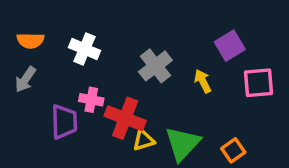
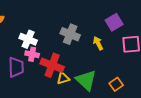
white cross: (84, 49) -> (28, 39), moved
gray cross: (155, 66) -> (70, 34), turned -30
green triangle: (183, 144) -> (86, 80), turned -30

